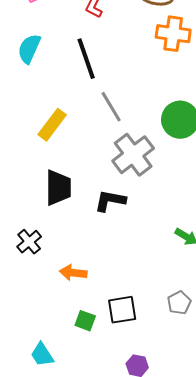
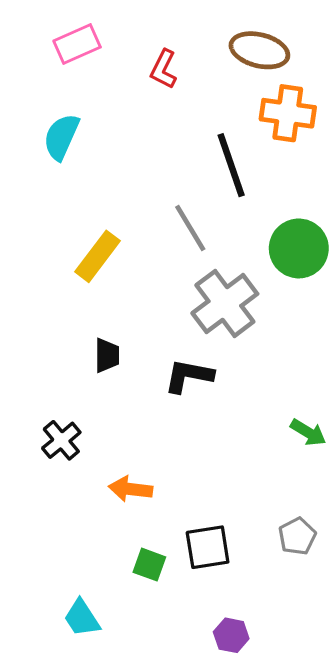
black line: (86, 59) -> (231, 165), moved
black trapezoid: (58, 188) -> (107, 355), size x0.6

